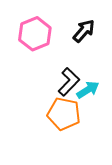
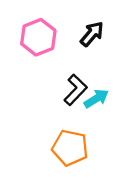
orange pentagon: (64, 114) -> (70, 148), moved

